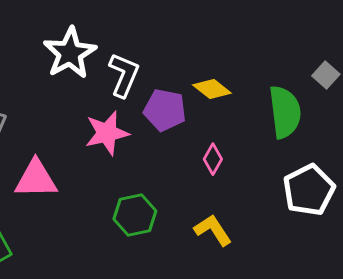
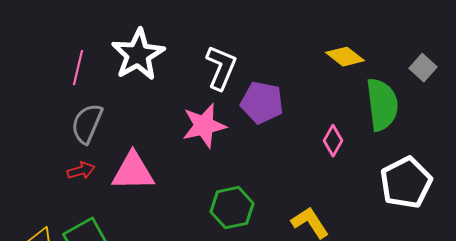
white star: (70, 53) -> (138, 55), moved
yellow diamond: (212, 89) -> (345, 57), moved
pink diamond: (213, 159) -> (333, 141), moved

